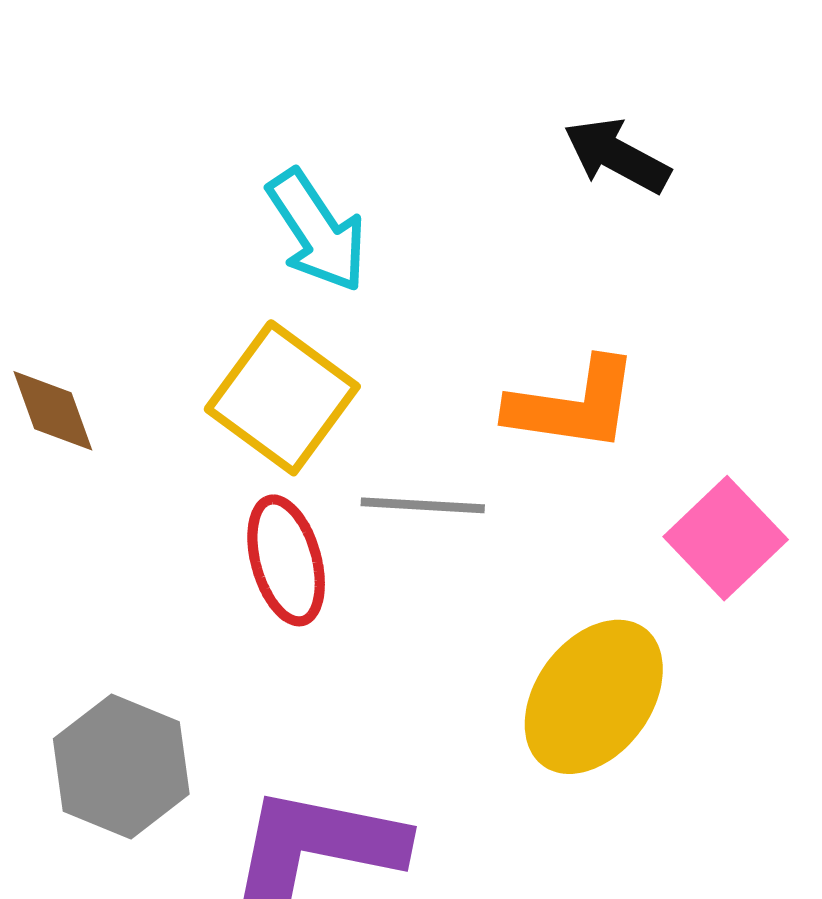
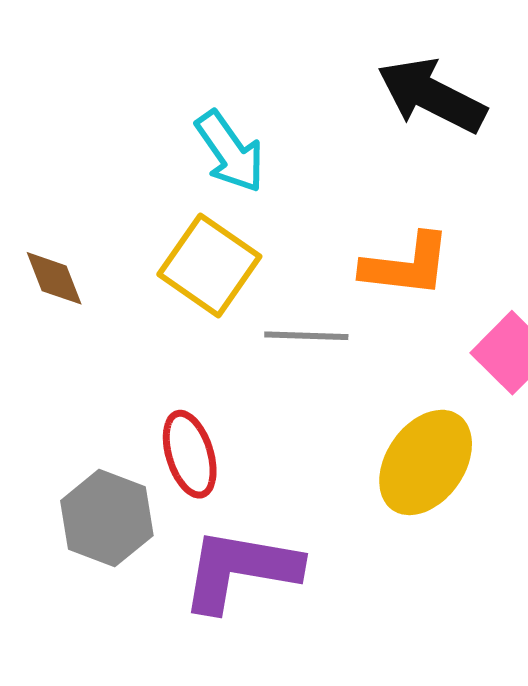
black arrow: (617, 156) -> (432, 96), size x1.5
red ellipse: (286, 560) -> (190, 454), moved

